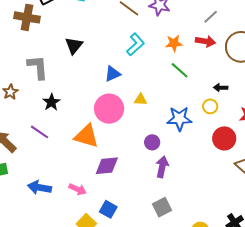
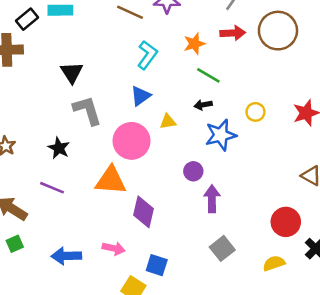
gray L-shape: (38, 67) -> (87, 110), moved
blue triangle: (113, 74) -> (141, 96), moved
black arrow: (221, 88) -> (203, 105), moved
red circle: (224, 138) -> (286, 222), moved
purple diamond: (107, 166) -> (144, 212), turned -60

